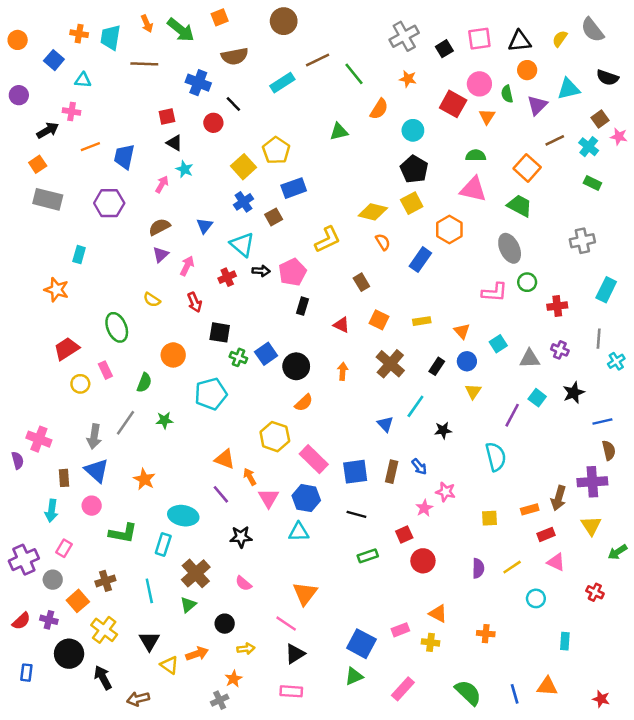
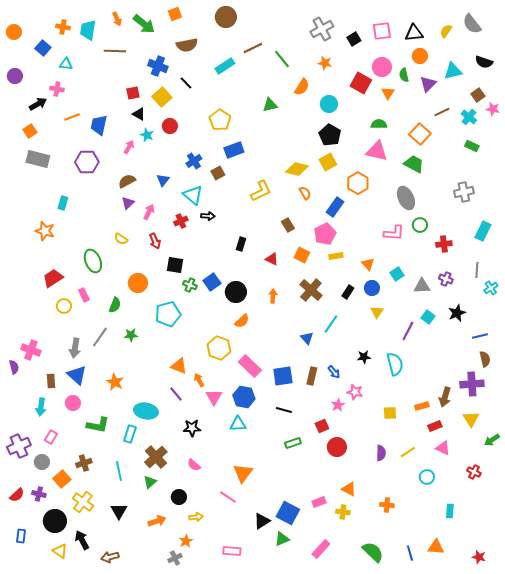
red circle: (213, 123) -> (170, 126), moved
yellow square: (243, 167) -> (162, 97), moved
pink pentagon: (292, 272) -> (325, 234), moved
black star: (443, 430) -> (364, 357), moved
black triangle: (295, 654) -> (262, 521), moved
yellow triangle: (169, 665) -> (60, 551), moved

